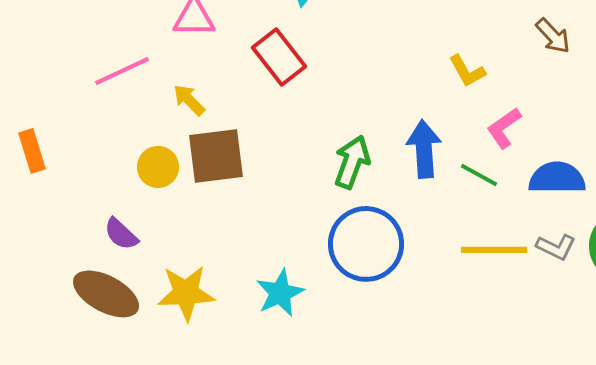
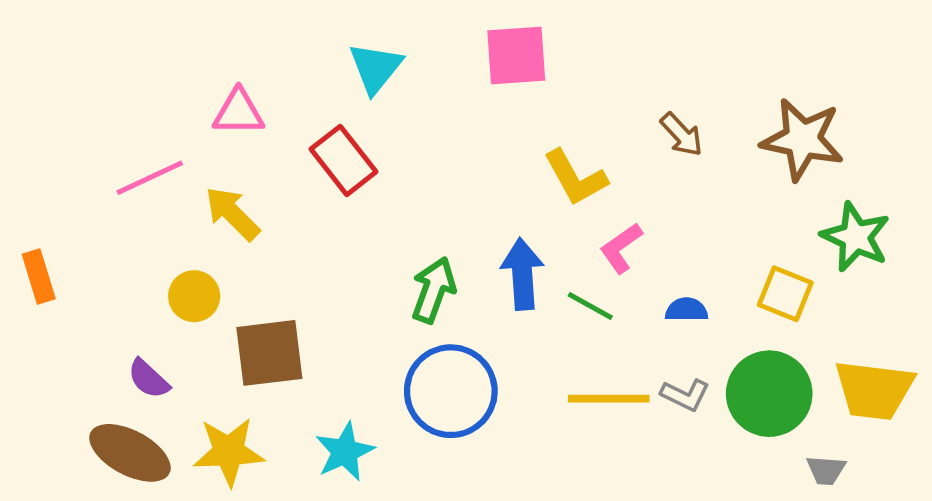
yellow L-shape: (467, 71) -> (575, 178), size x1.4
yellow arrow: (189, 100) -> (232, 213), size x1.4
brown square: (216, 156) -> (269, 353), moved
blue semicircle: (557, 178) -> (687, 310), size x0.6

